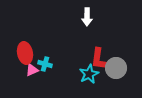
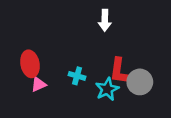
cyan cross: (45, 64) -> (77, 76), moved

